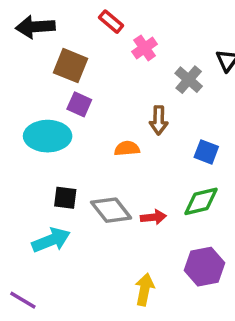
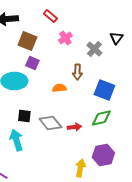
pink cross: (145, 48) -> (65, 38), moved
blue square: (206, 152) -> (104, 90), size x1.5
cyan arrow: (51, 240) -> (16, 140), turned -85
yellow arrow: (145, 289) -> (80, 168), moved

